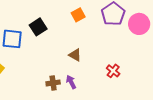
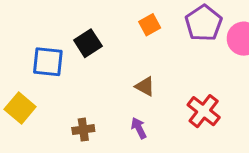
red cross: (113, 71) -> (204, 111), size x1.5
brown cross: (53, 83) -> (83, 130), moved

